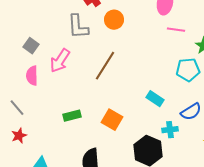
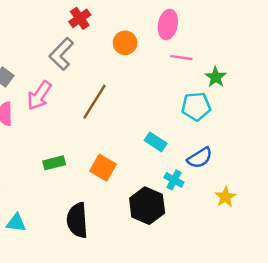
orange circle: (114, 20) -> (125, 43), moved
gray L-shape: (78, 27) -> (61, 54), turned 48
cyan cross: (170, 130) -> (174, 180), turned 35

